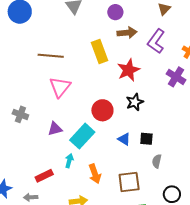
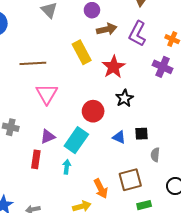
orange arrow: (95, 174) -> (101, 189), moved
red rectangle: (44, 176) -> (36, 159), moved, turned -48

